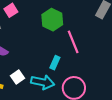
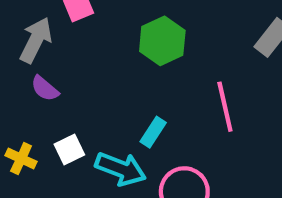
pink line: (73, 42) -> (225, 107), moved

